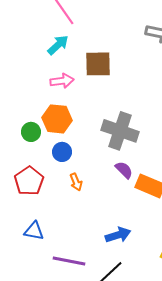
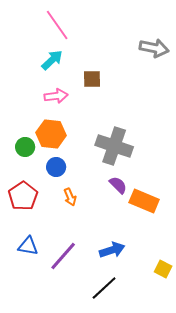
brown square: (98, 64) -> (92, 79), size x0.7
purple line: (69, 261) -> (63, 256), moved, turned -60

